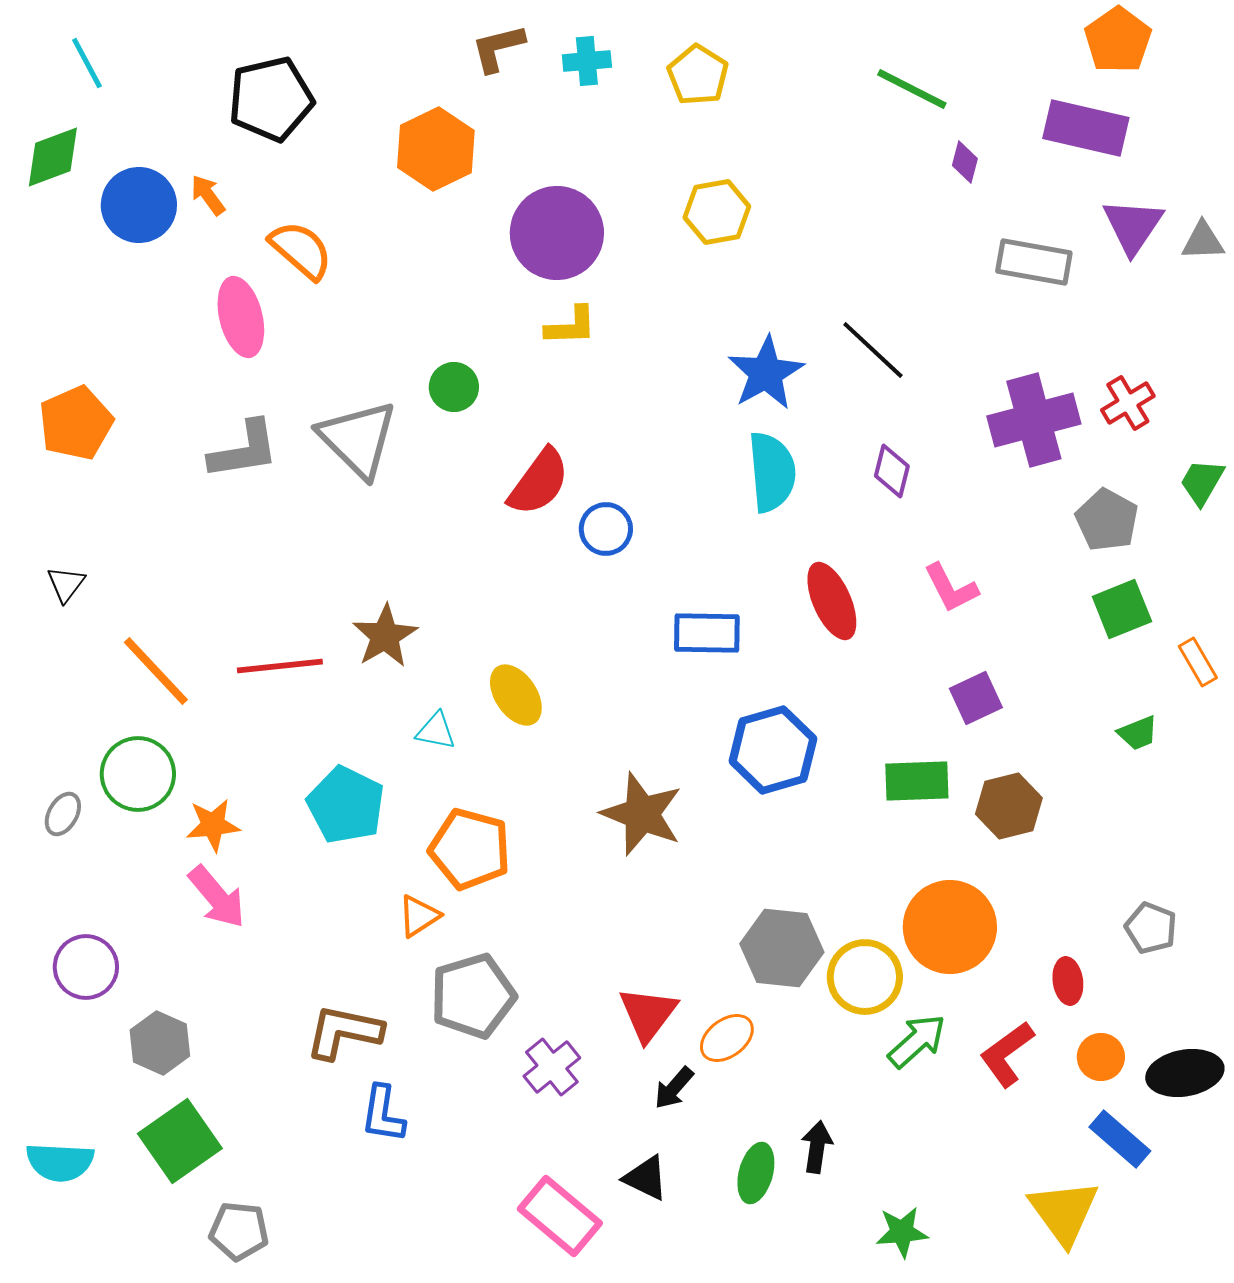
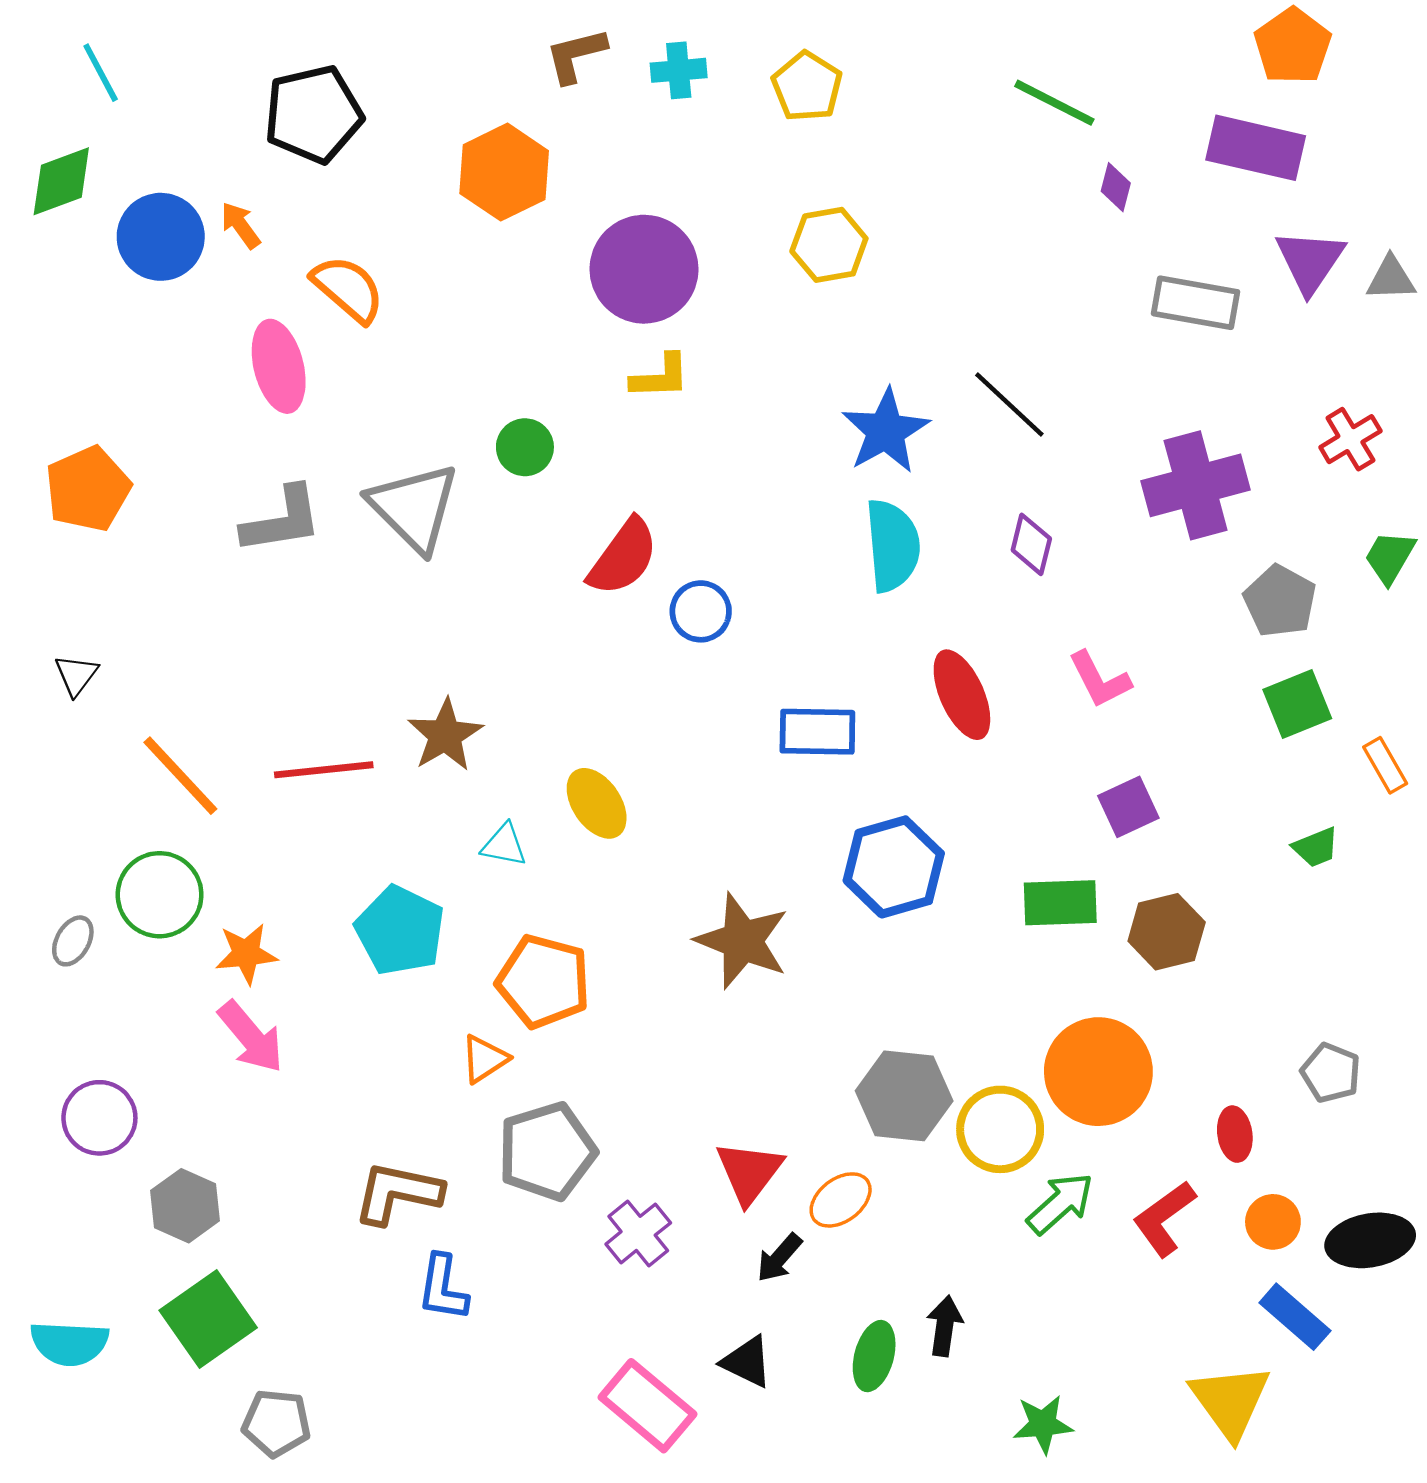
red cross: (1128, 403) -> (1350, 439), moved

